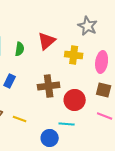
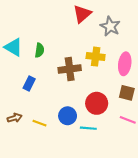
red triangle: (47, 41) -> (82, 14), moved
brown cross: (49, 86) -> (70, 69), moved
blue circle: (50, 138) -> (68, 116), moved

